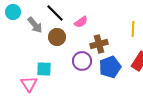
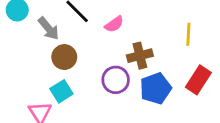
brown circle: (57, 37) -> (64, 57), moved
cyan square: (44, 69) -> (61, 91), turned -35

